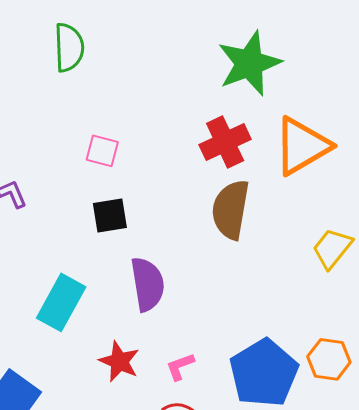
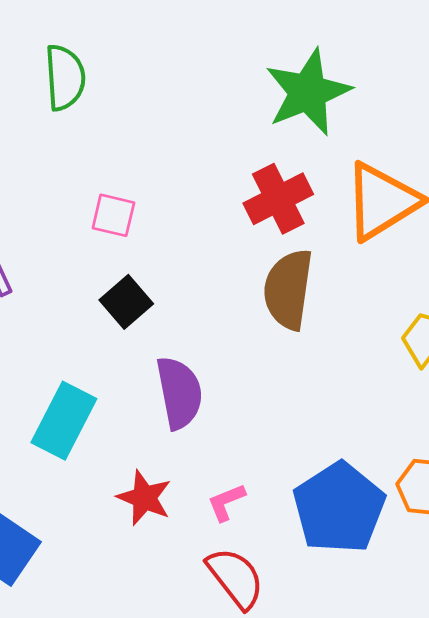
black square: (110, 216) -> (126, 302), turned -30

